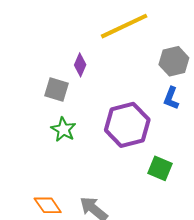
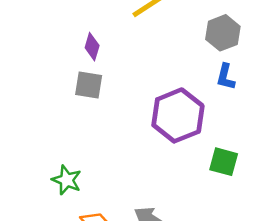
purple diamond: (80, 65) -> (92, 47), moved
green star: (63, 129) -> (67, 180), moved

